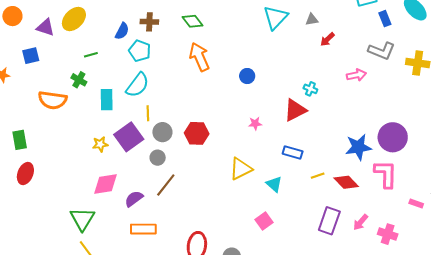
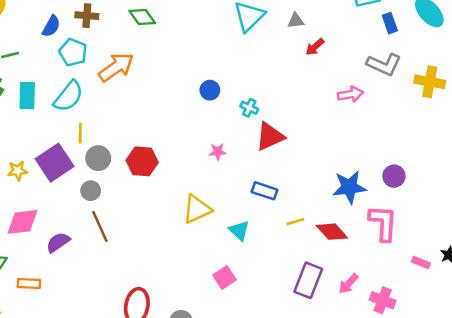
orange arrow: (199, 57) -> (116, 67), moved, turned 76
cyan cross: (310, 89) -> (249, 108), moved
cyan rectangle: (107, 100) -> (27, 96), moved
purple circle: (393, 137) -> (394, 176), size x0.6
brown line: (166, 185) -> (100, 226), turned -65
orange rectangle: (143, 229) -> (29, 284), moved, size x0.7

